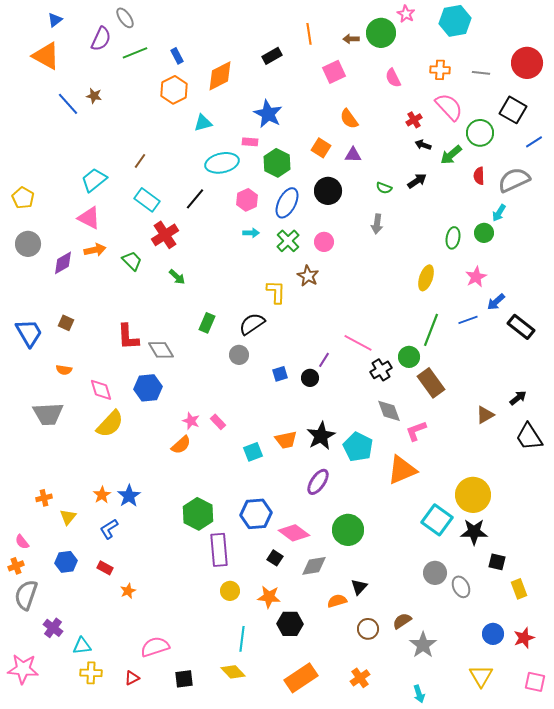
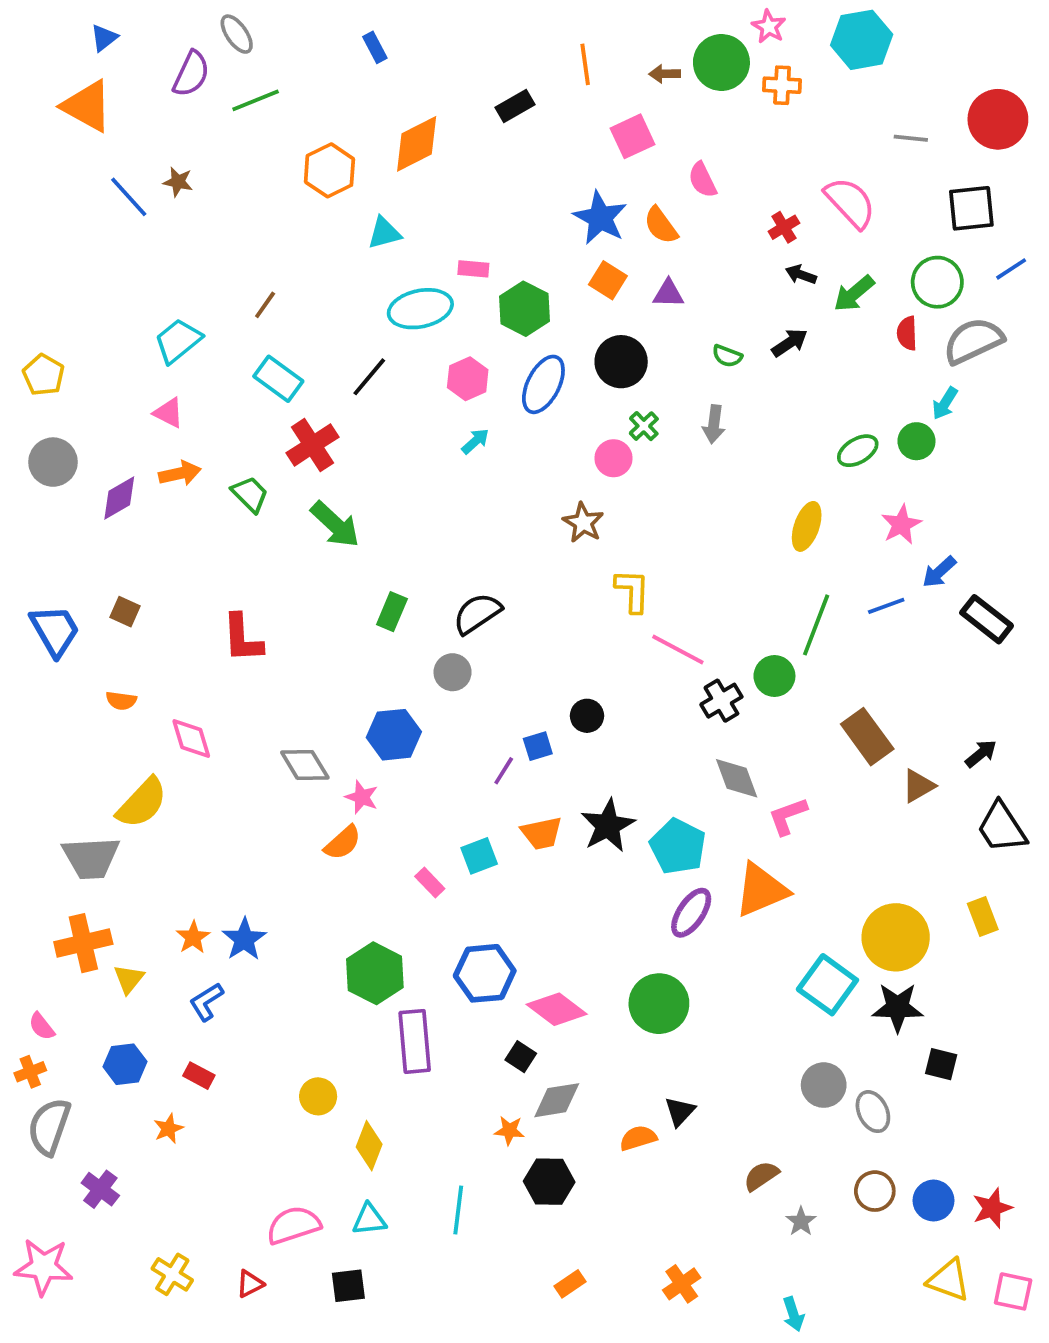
blue rectangle: (177, 56) -> (375, 47), moved
orange cross: (440, 70) -> (782, 85), moved
pink semicircle: (393, 78) -> (702, 180), moved
black square: (513, 110) -> (971, 208), turned -36
blue star: (268, 114) -> (600, 218), moved
green circle: (480, 133) -> (937, 282), moved
pink triangle: (89, 218) -> (169, 413), size x0.7
cyan arrow: (251, 233) -> (475, 441), turned -42
green ellipse: (453, 238) -> (858, 451), turned 50
green cross: (288, 241) -> (644, 426), moved, size x0.7
green arrow: (177, 277) -> (335, 525), size x1.6
yellow L-shape: (276, 292) -> (632, 591), moved
gray diamond: (161, 350) -> (305, 765), moved
purple line: (324, 360) -> (504, 771), moved
blue square: (280, 374) -> (538, 746), moved
brown rectangle: (431, 383) -> (867, 737), moved
blue hexagon: (148, 388) -> (394, 735), moved
gray trapezoid: (48, 414) -> (91, 858), moved
pink rectangle: (218, 422) -> (430, 882), moved
yellow semicircle: (110, 424) -> (142, 803), moved
purple ellipse: (318, 482) -> (691, 913), moved
orange cross: (44, 498) -> (83, 943), size x1.8
gray diamond: (314, 566) -> (557, 1100), moved
yellow rectangle: (519, 589) -> (983, 916), moved
orange star: (128, 591) -> (169, 1129), moved
yellow circle: (230, 591) -> (318, 1096), moved
orange star: (269, 597) -> (509, 1130), size x0.7
brown circle: (368, 629) -> (875, 1191), moved
gray star: (423, 645) -> (801, 1221), size x0.6
cyan triangle: (82, 646) -> (369, 1219), moved
yellow diamond: (233, 672) -> (369, 1146), moved, turned 65
yellow cross: (91, 673) -> (172, 1274), turned 30
yellow triangle: (481, 676) -> (949, 1280), moved, turned -40
orange rectangle: (301, 678) -> (570, 1284), size x0.5

